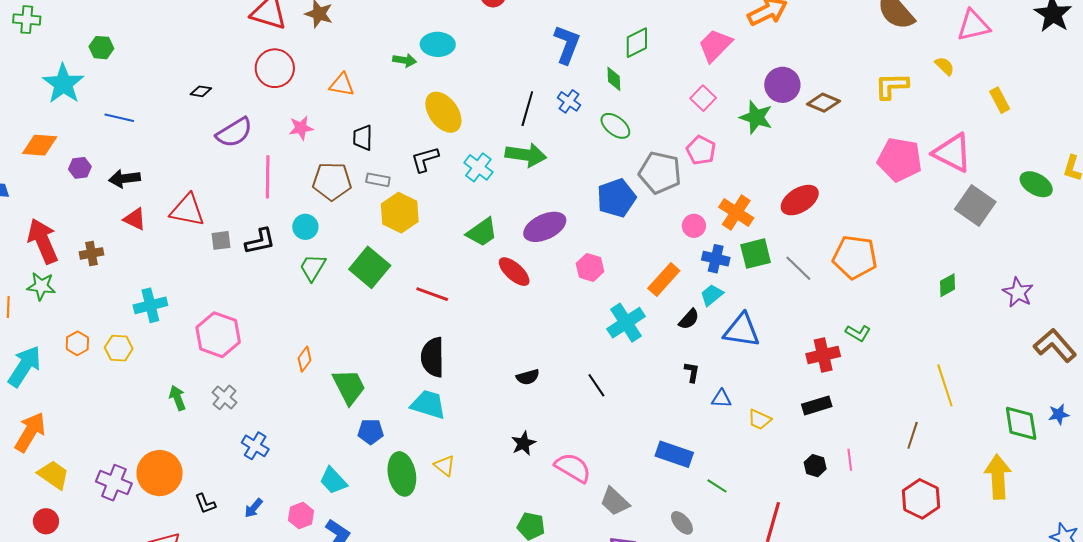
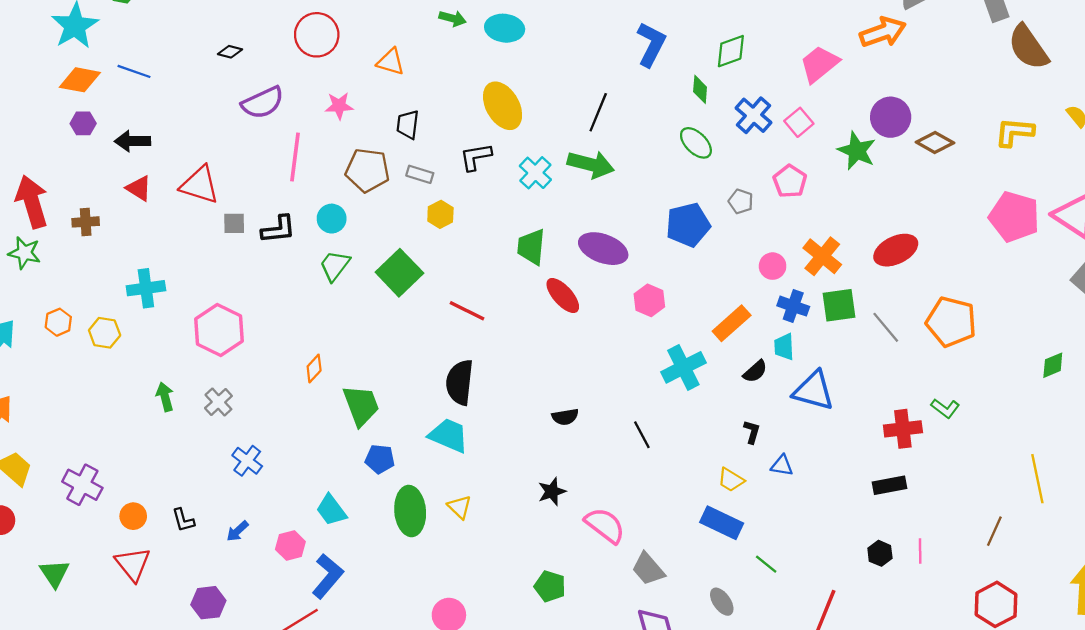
green arrow: (405, 60) -> (453, 18), moved
blue cross: (569, 101) -> (754, 115), moved, size x1.4
orange diamond: (40, 145) -> (80, 80), moved
gray pentagon: (660, 173) -> (741, 201), size x0.5
yellow hexagon: (400, 213) -> (440, 214), size x0.6
purple ellipse: (545, 227) -> (603, 249), turned 39
green trapezoid: (482, 232) -> (531, 247), turned 124
cyan trapezoid: (712, 295) -> (784, 347), turned -60
yellow trapezoid: (759, 420) -> (731, 480), moved
orange circle: (160, 473) -> (133, 516), moved, size x0.5

